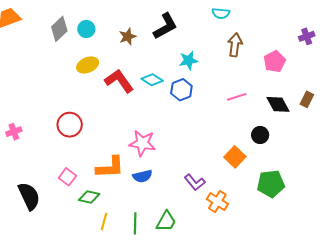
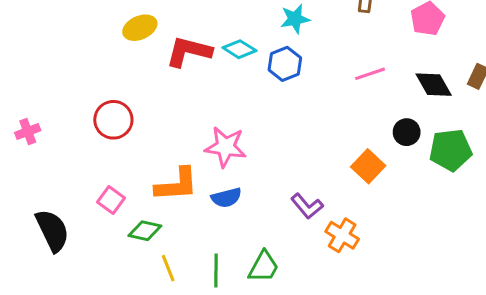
red L-shape: (119, 81) -> (189, 52), turned -40
green pentagon: (271, 184) -> (451, 150), moved
yellow line: (104, 222) -> (168, 268), turned -36

